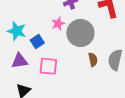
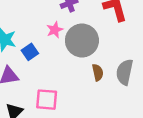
pink square: (48, 66) -> (47, 100), moved

